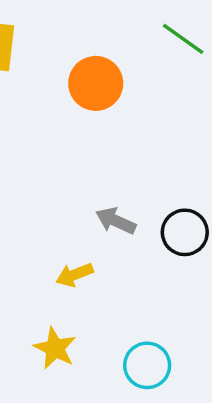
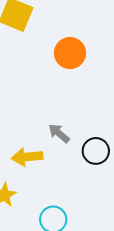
yellow arrow: (75, 275) -> (27, 157), size x1.4

